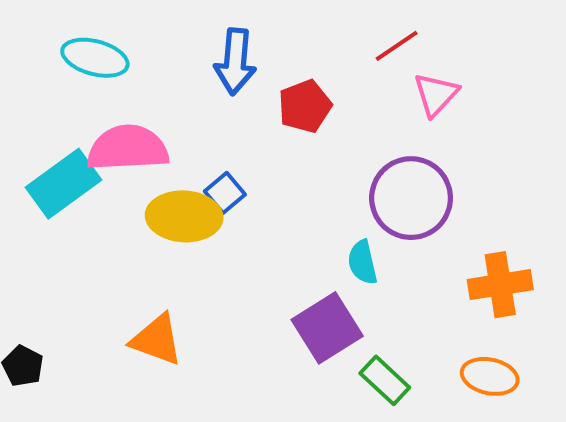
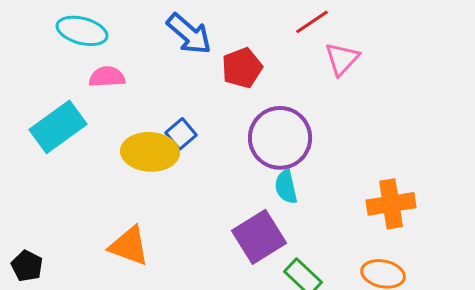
blue arrow: (235, 62) -> (189, 34), turned -54
pink semicircle: (128, 148) -> (107, 77), moved, size x0.6
purple circle: (411, 198) -> (280, 138), moved

